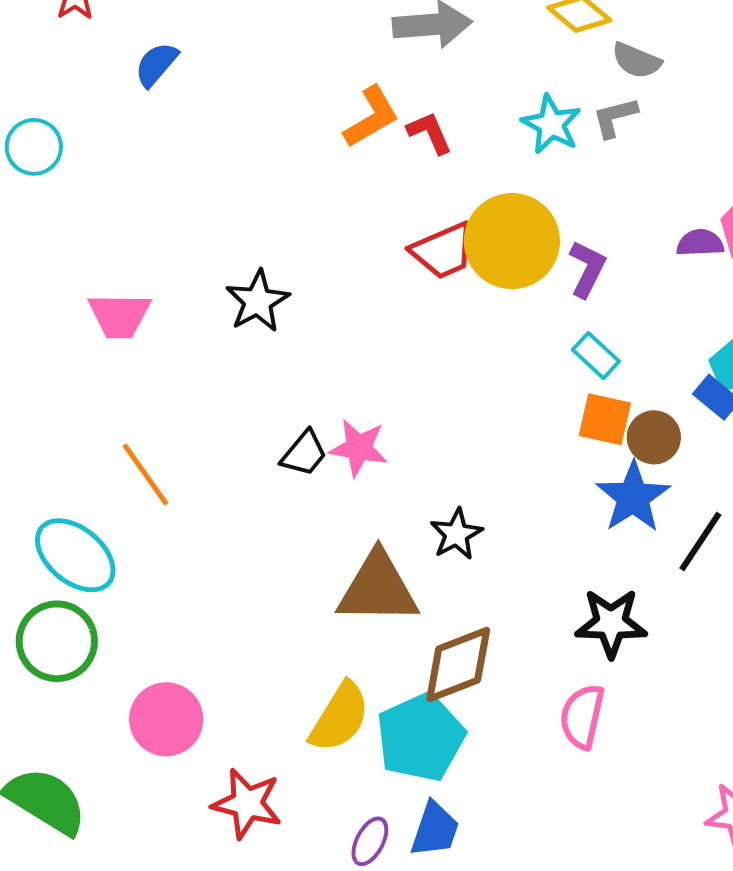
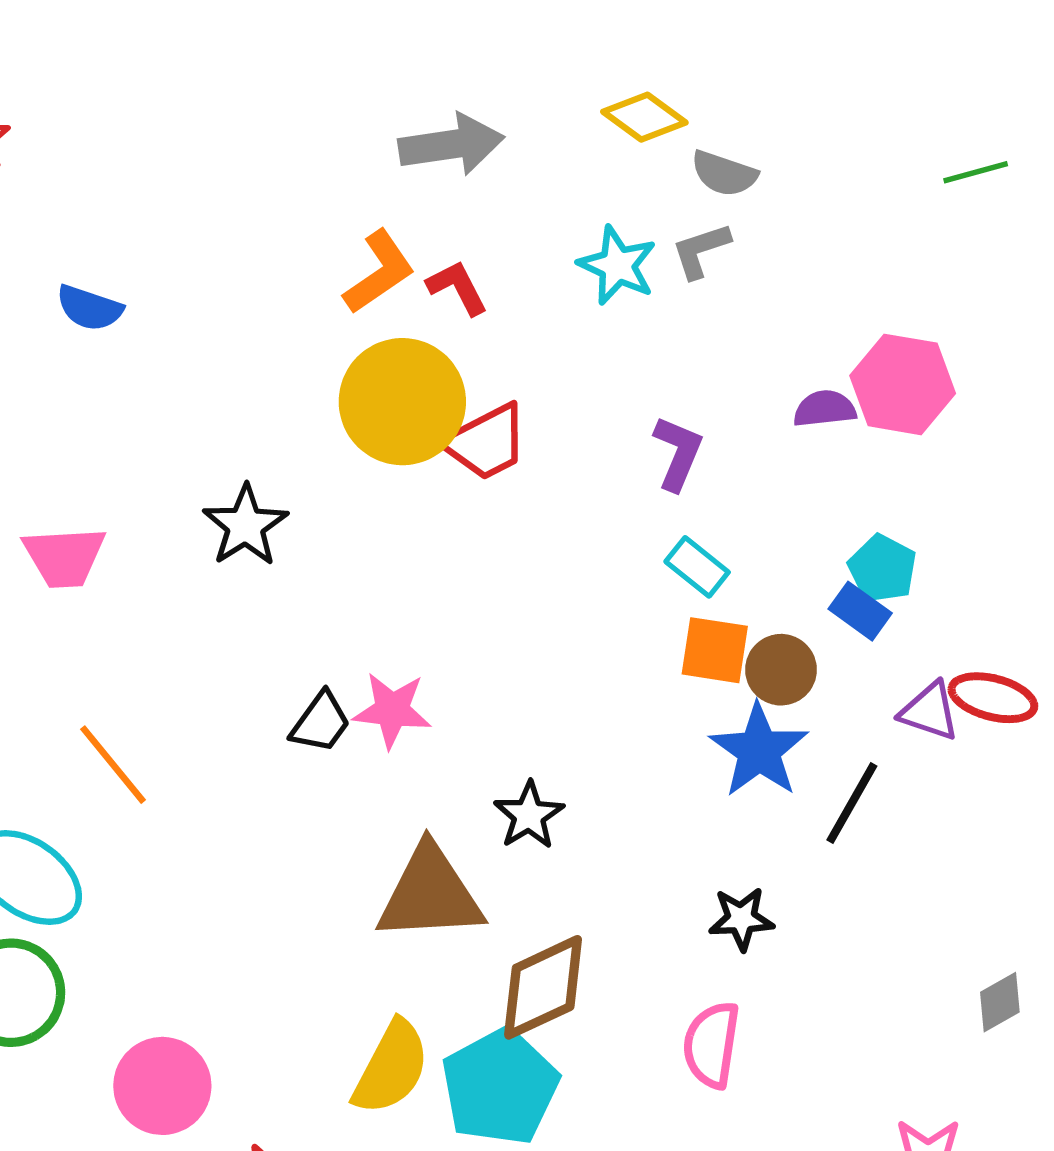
blue semicircle: (156, 64) -> (89, 308), moved, turned -108
yellow circle: (512, 241) -> (402, 402), moved
black star: (611, 623) -> (741, 919), size x0.7

